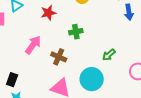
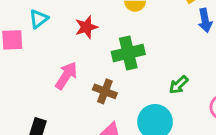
green cross: (76, 32) -> (128, 53), size x1.5

